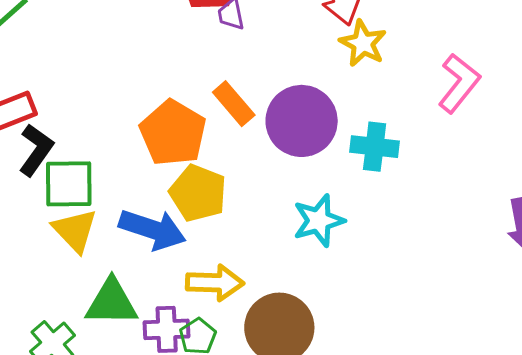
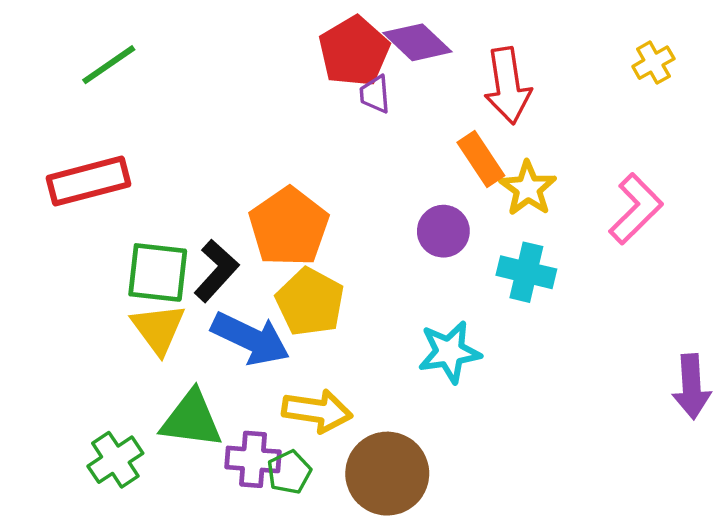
yellow star: (363, 43) -> (528, 188), moved
orange rectangle: (234, 104) -> (481, 159), moved
purple circle: (302, 121) -> (443, 231), size x0.6
black L-shape: (36, 150) -> (216, 271), moved

